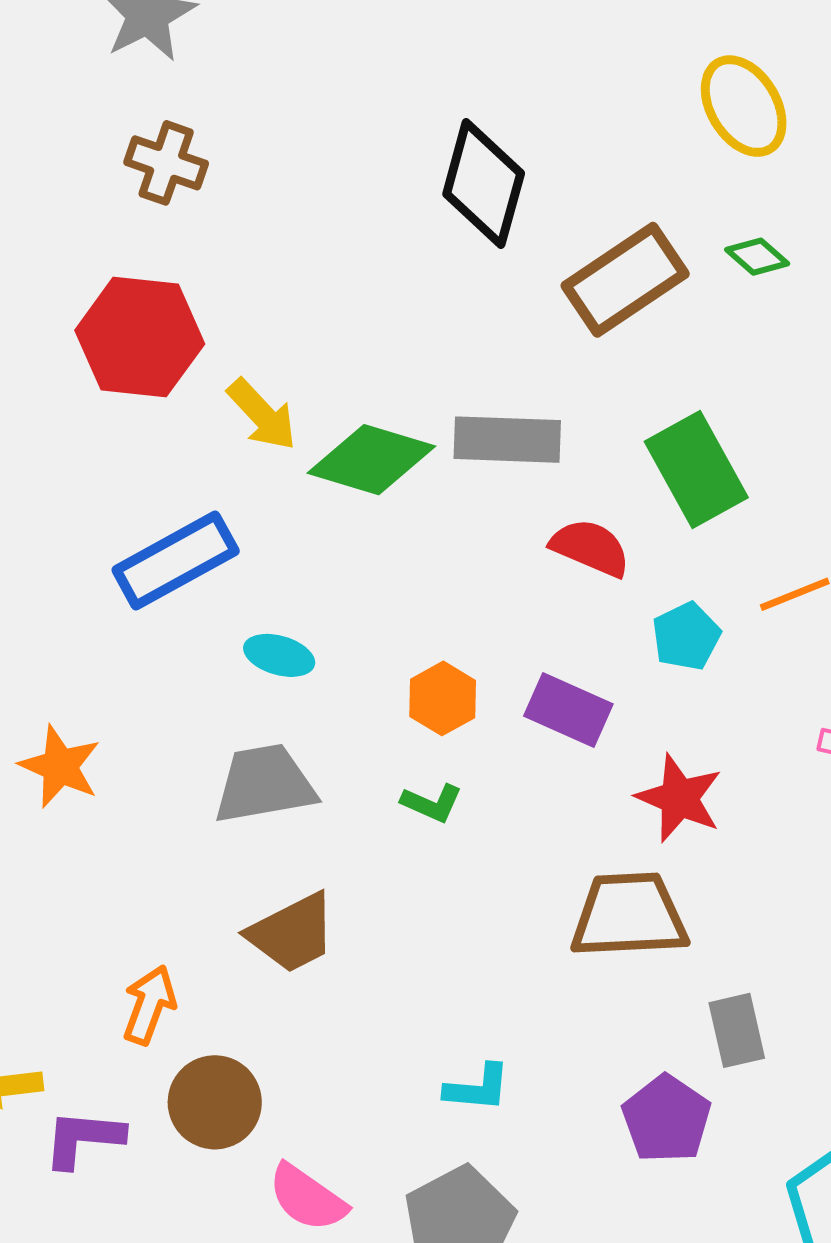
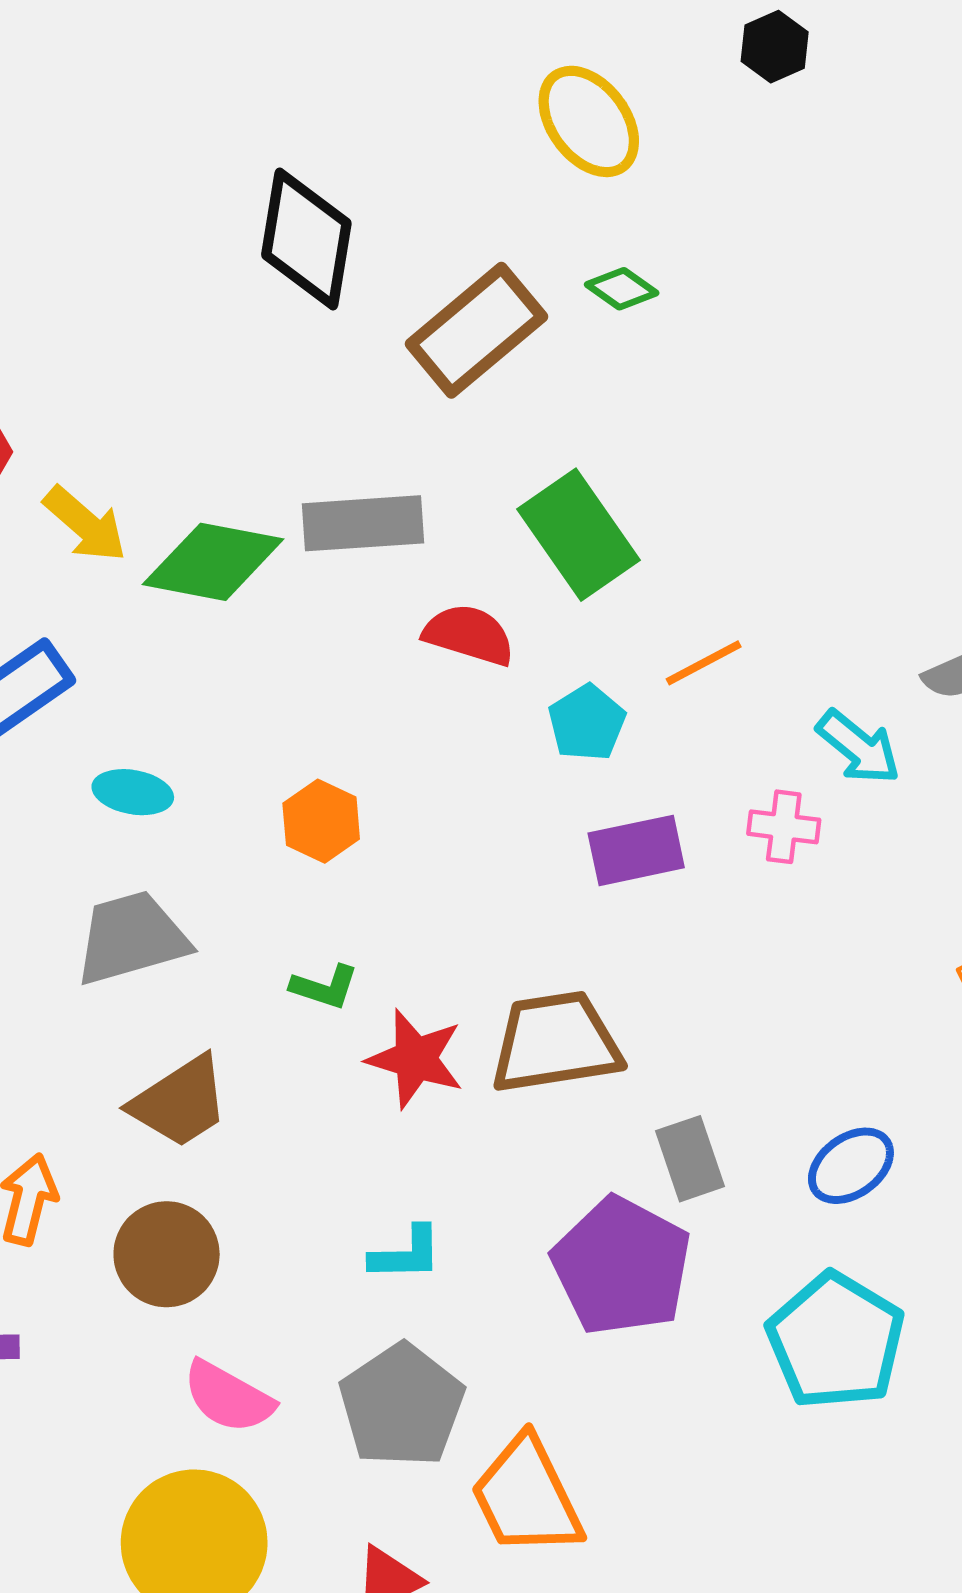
purple rectangle: (568, 710) -> (636, 850), moved, turned -30
red star: (679, 798) -> (415, 1059), moved
green L-shape: (432, 803) -> (325, 987), moved
brown circle: (215, 1102) -> (167, 1254), moved
purple pentagon: (666, 1119) -> (622, 1266), size x1.4

